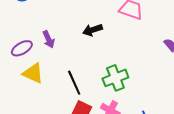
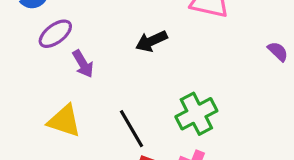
purple ellipse: (22, 48) -> (55, 34), moved

